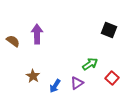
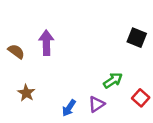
brown star: (33, 76) -> (26, 93), moved

